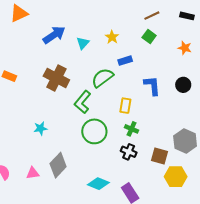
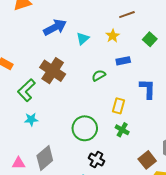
brown line: (152, 16) -> (127, 15), moved
green semicircle: (102, 78) -> (99, 75), size x0.6
green L-shape: (83, 102) -> (26, 90), moved
black cross: (129, 152) -> (96, 160), moved
brown square: (159, 156) -> (147, 160), turned 30

